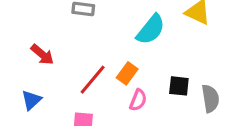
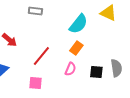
orange rectangle: (127, 73) -> (76, 48), moved
black square: (179, 86) -> (96, 72), moved

